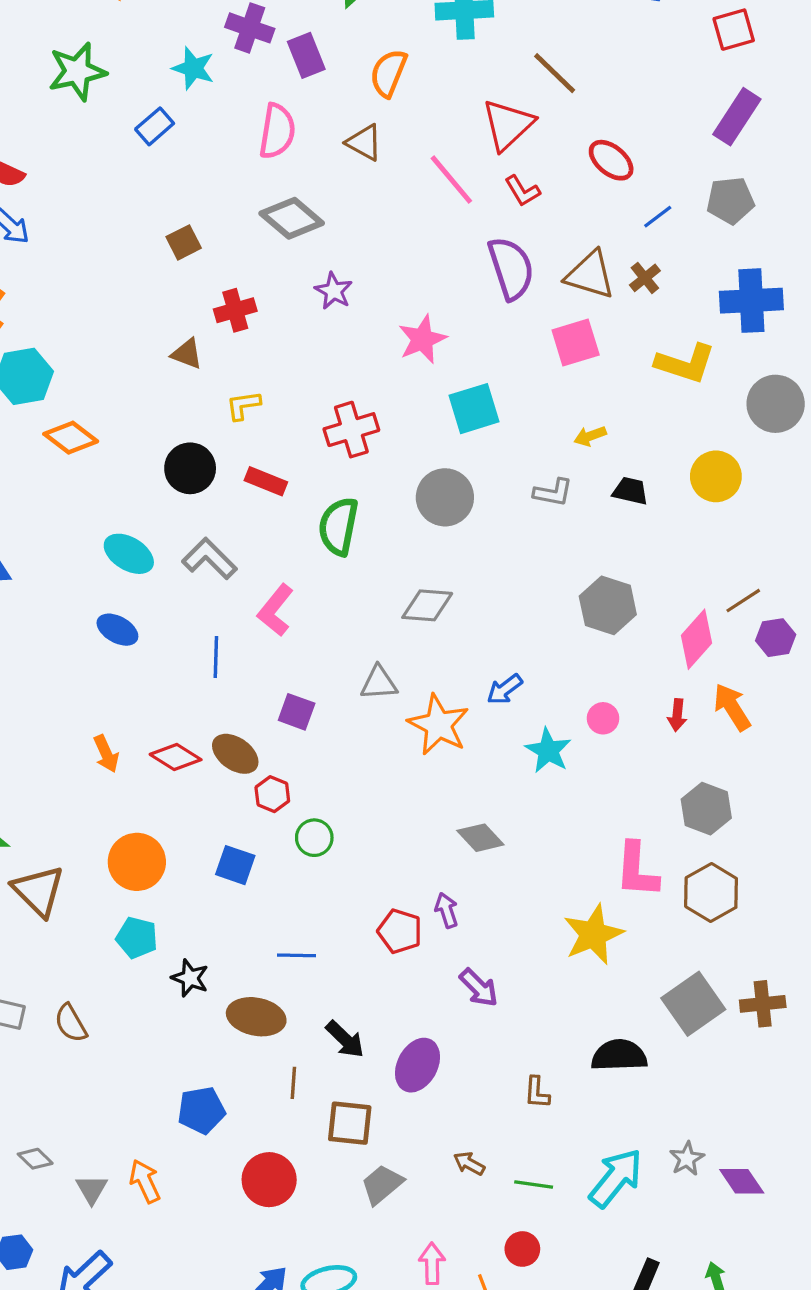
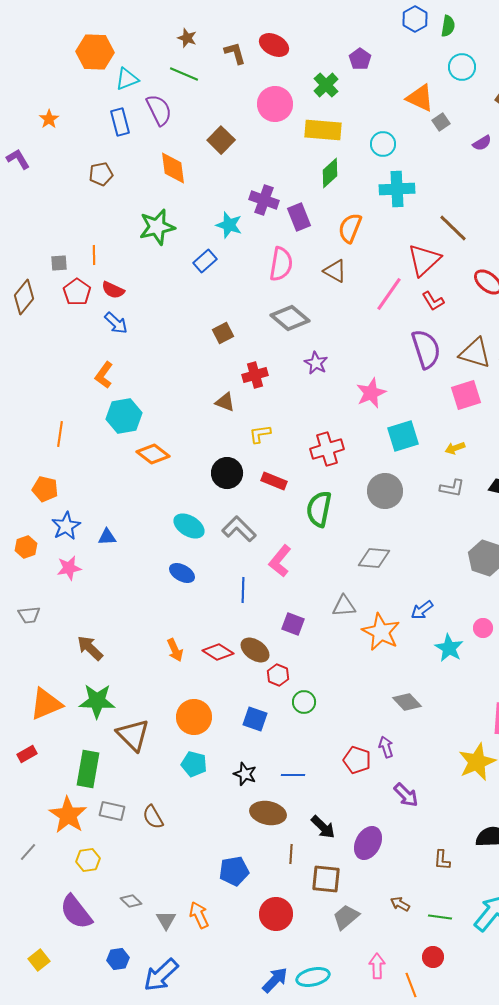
pink line: (451, 180) -> (389, 294), turned 75
yellow arrow: (590, 436) -> (455, 448), moved
black star: (190, 978) -> (245, 774), moved

